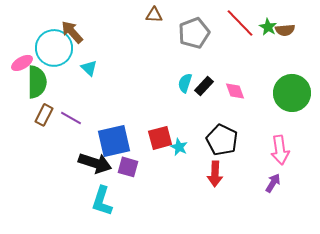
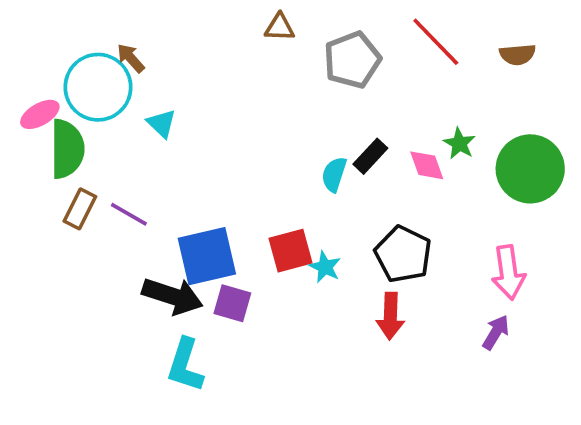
green star: (268, 27) -> (459, 143), moved
brown arrow: (72, 32) -> (131, 58), size x0.7
cyan semicircle: (185, 83) -> (334, 174), moved

